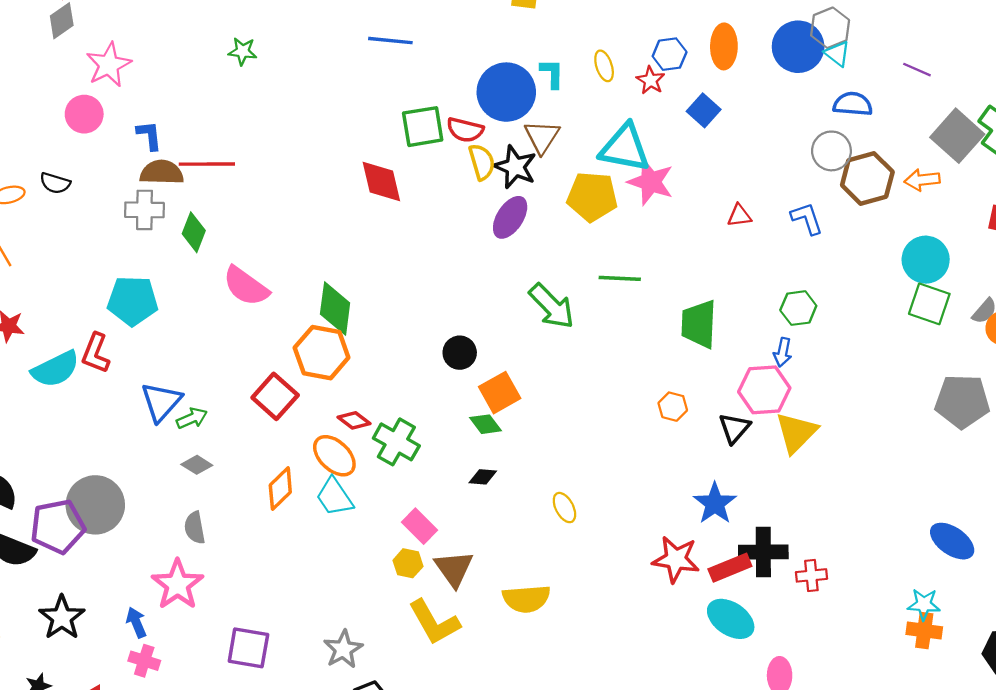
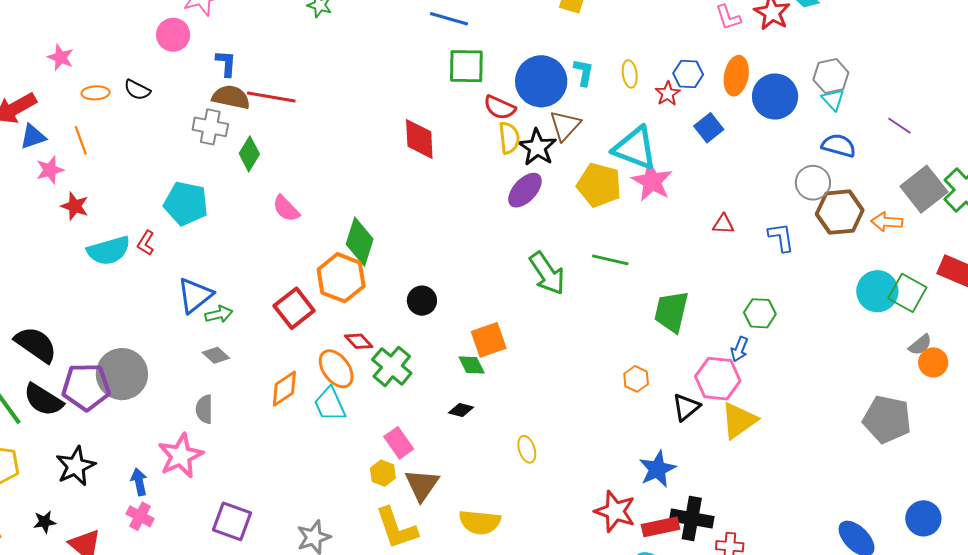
blue circle: (798, 47) -> (775, 97), moved
green square: (423, 127) -> (466, 66), moved
pink semicircle: (246, 286) -> (286, 209), size x0.7
green square: (929, 304) -> (907, 293), moved
red L-shape: (96, 353) -> (146, 243), size x0.7
black circle: (460, 353) -> (422, 301), moved

